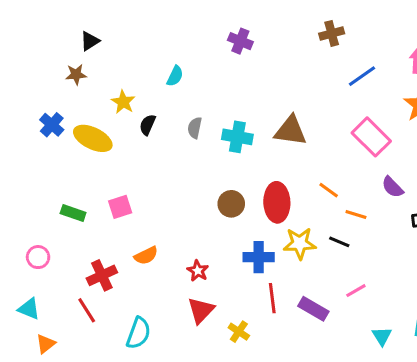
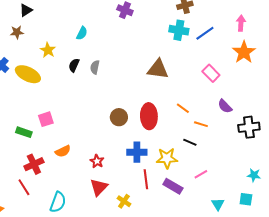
black semicircle: (148, 125) -> (74, 65), moved
cyan cross: (237, 137) -> (179, 30), moved
pink rectangle: (371, 137) -> (211, 73), size x0.7
green rectangle: (73, 213) -> (24, 132), moved
yellow star: (300, 243) -> (167, 158), moved

